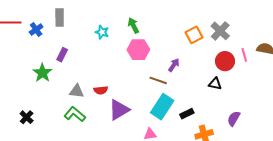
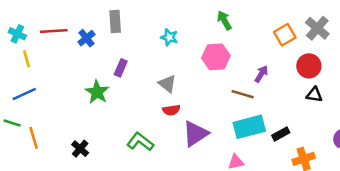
green arrow: (133, 25) -> (224, 20), moved
red circle: (225, 61) -> (309, 66), moved
gray triangle: (77, 91) -> (167, 84), moved, turned 35
cyan rectangle: (162, 107) -> (249, 127), turned 45

